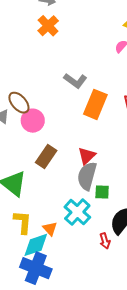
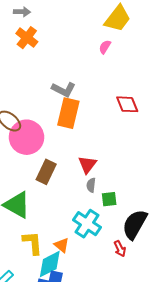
orange rectangle: (95, 104) -> (68, 113), moved
pink circle: (33, 121) -> (27, 137), size x1.4
gray semicircle: (87, 176) -> (91, 185), size x0.5

